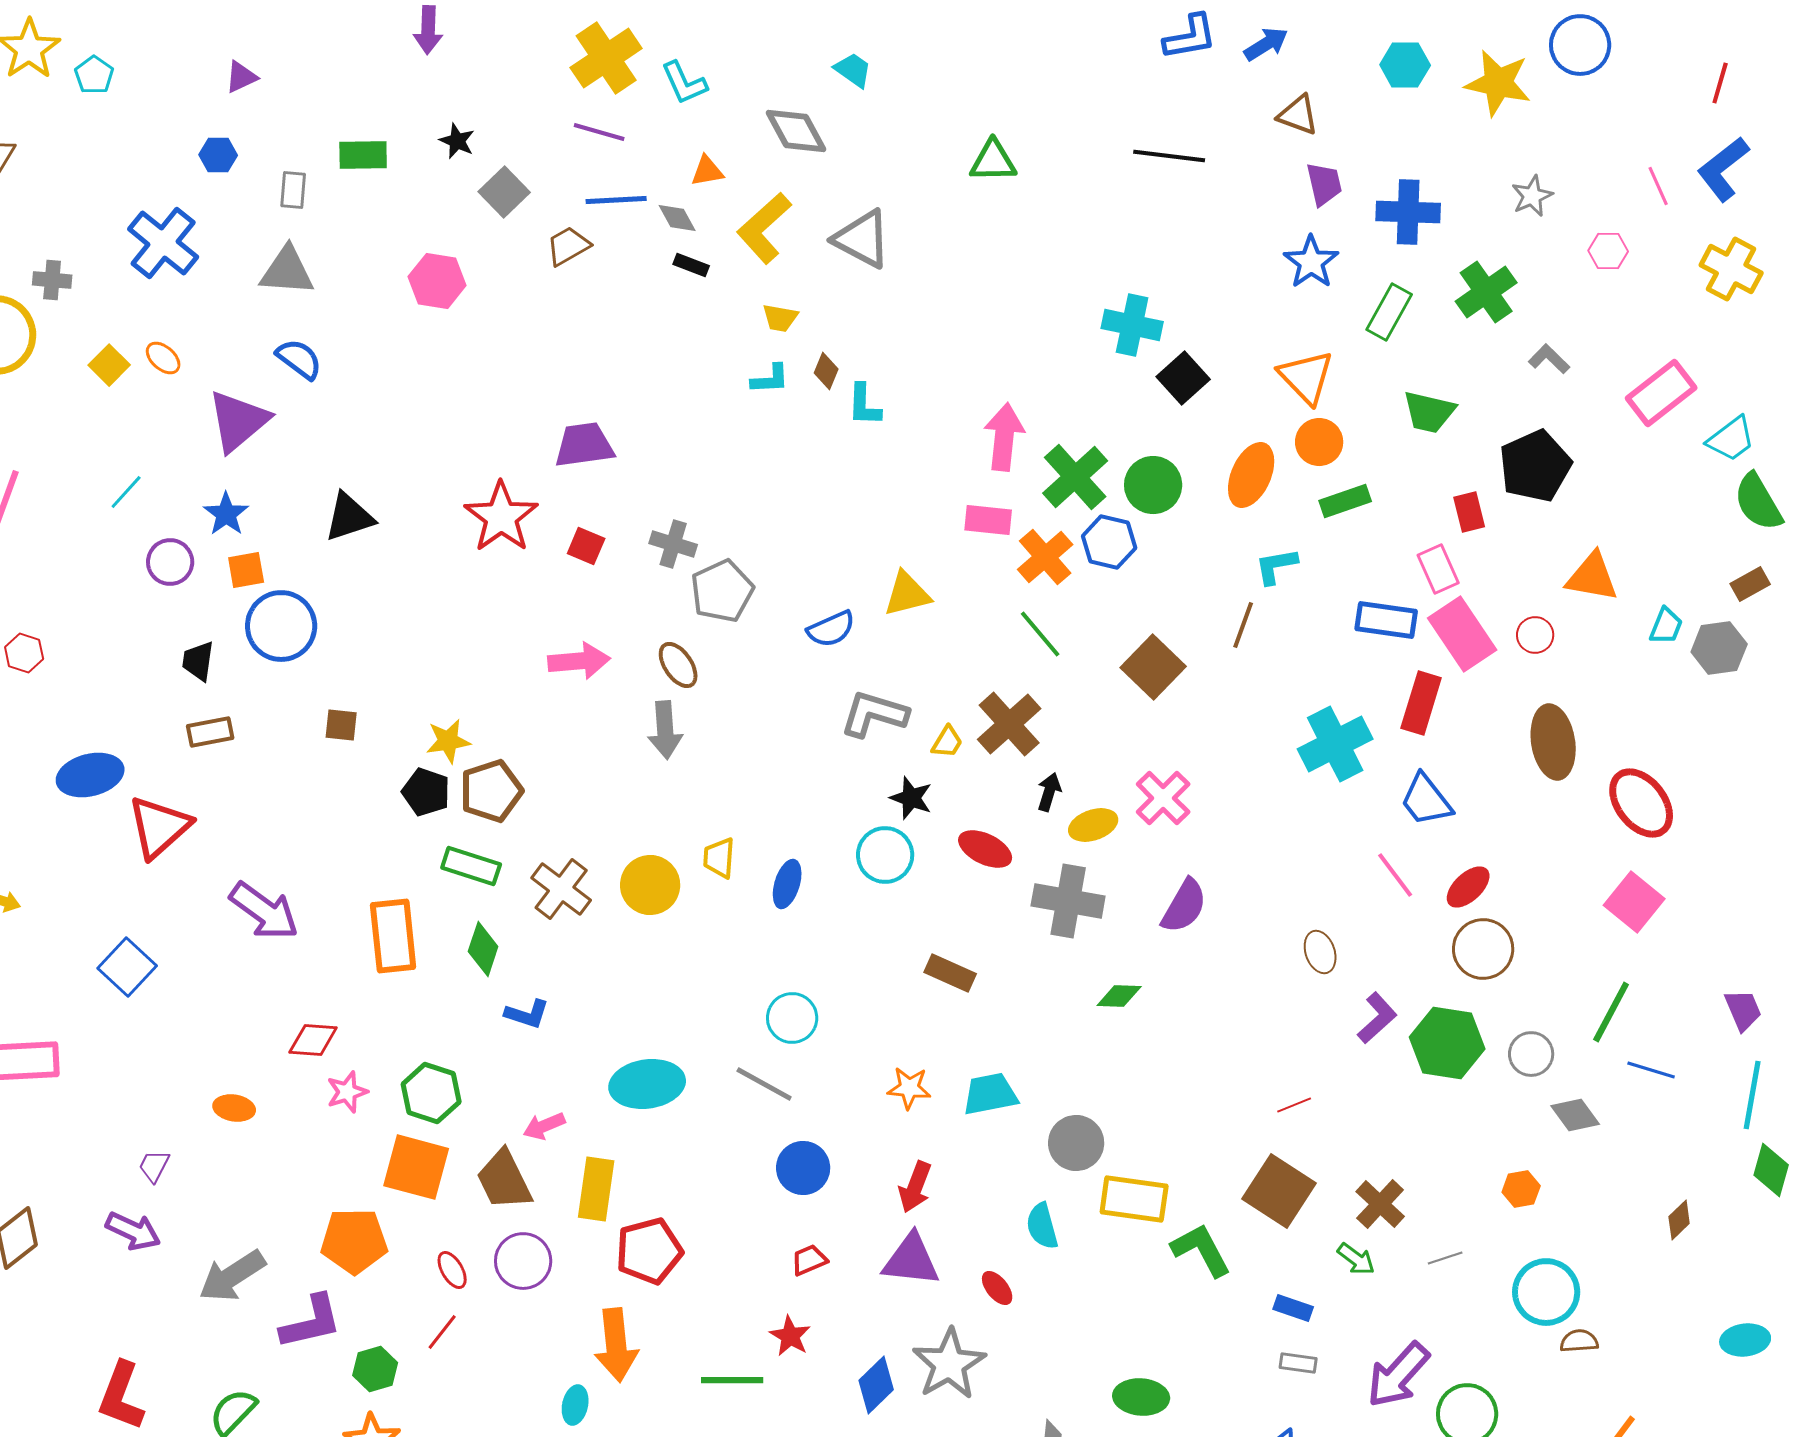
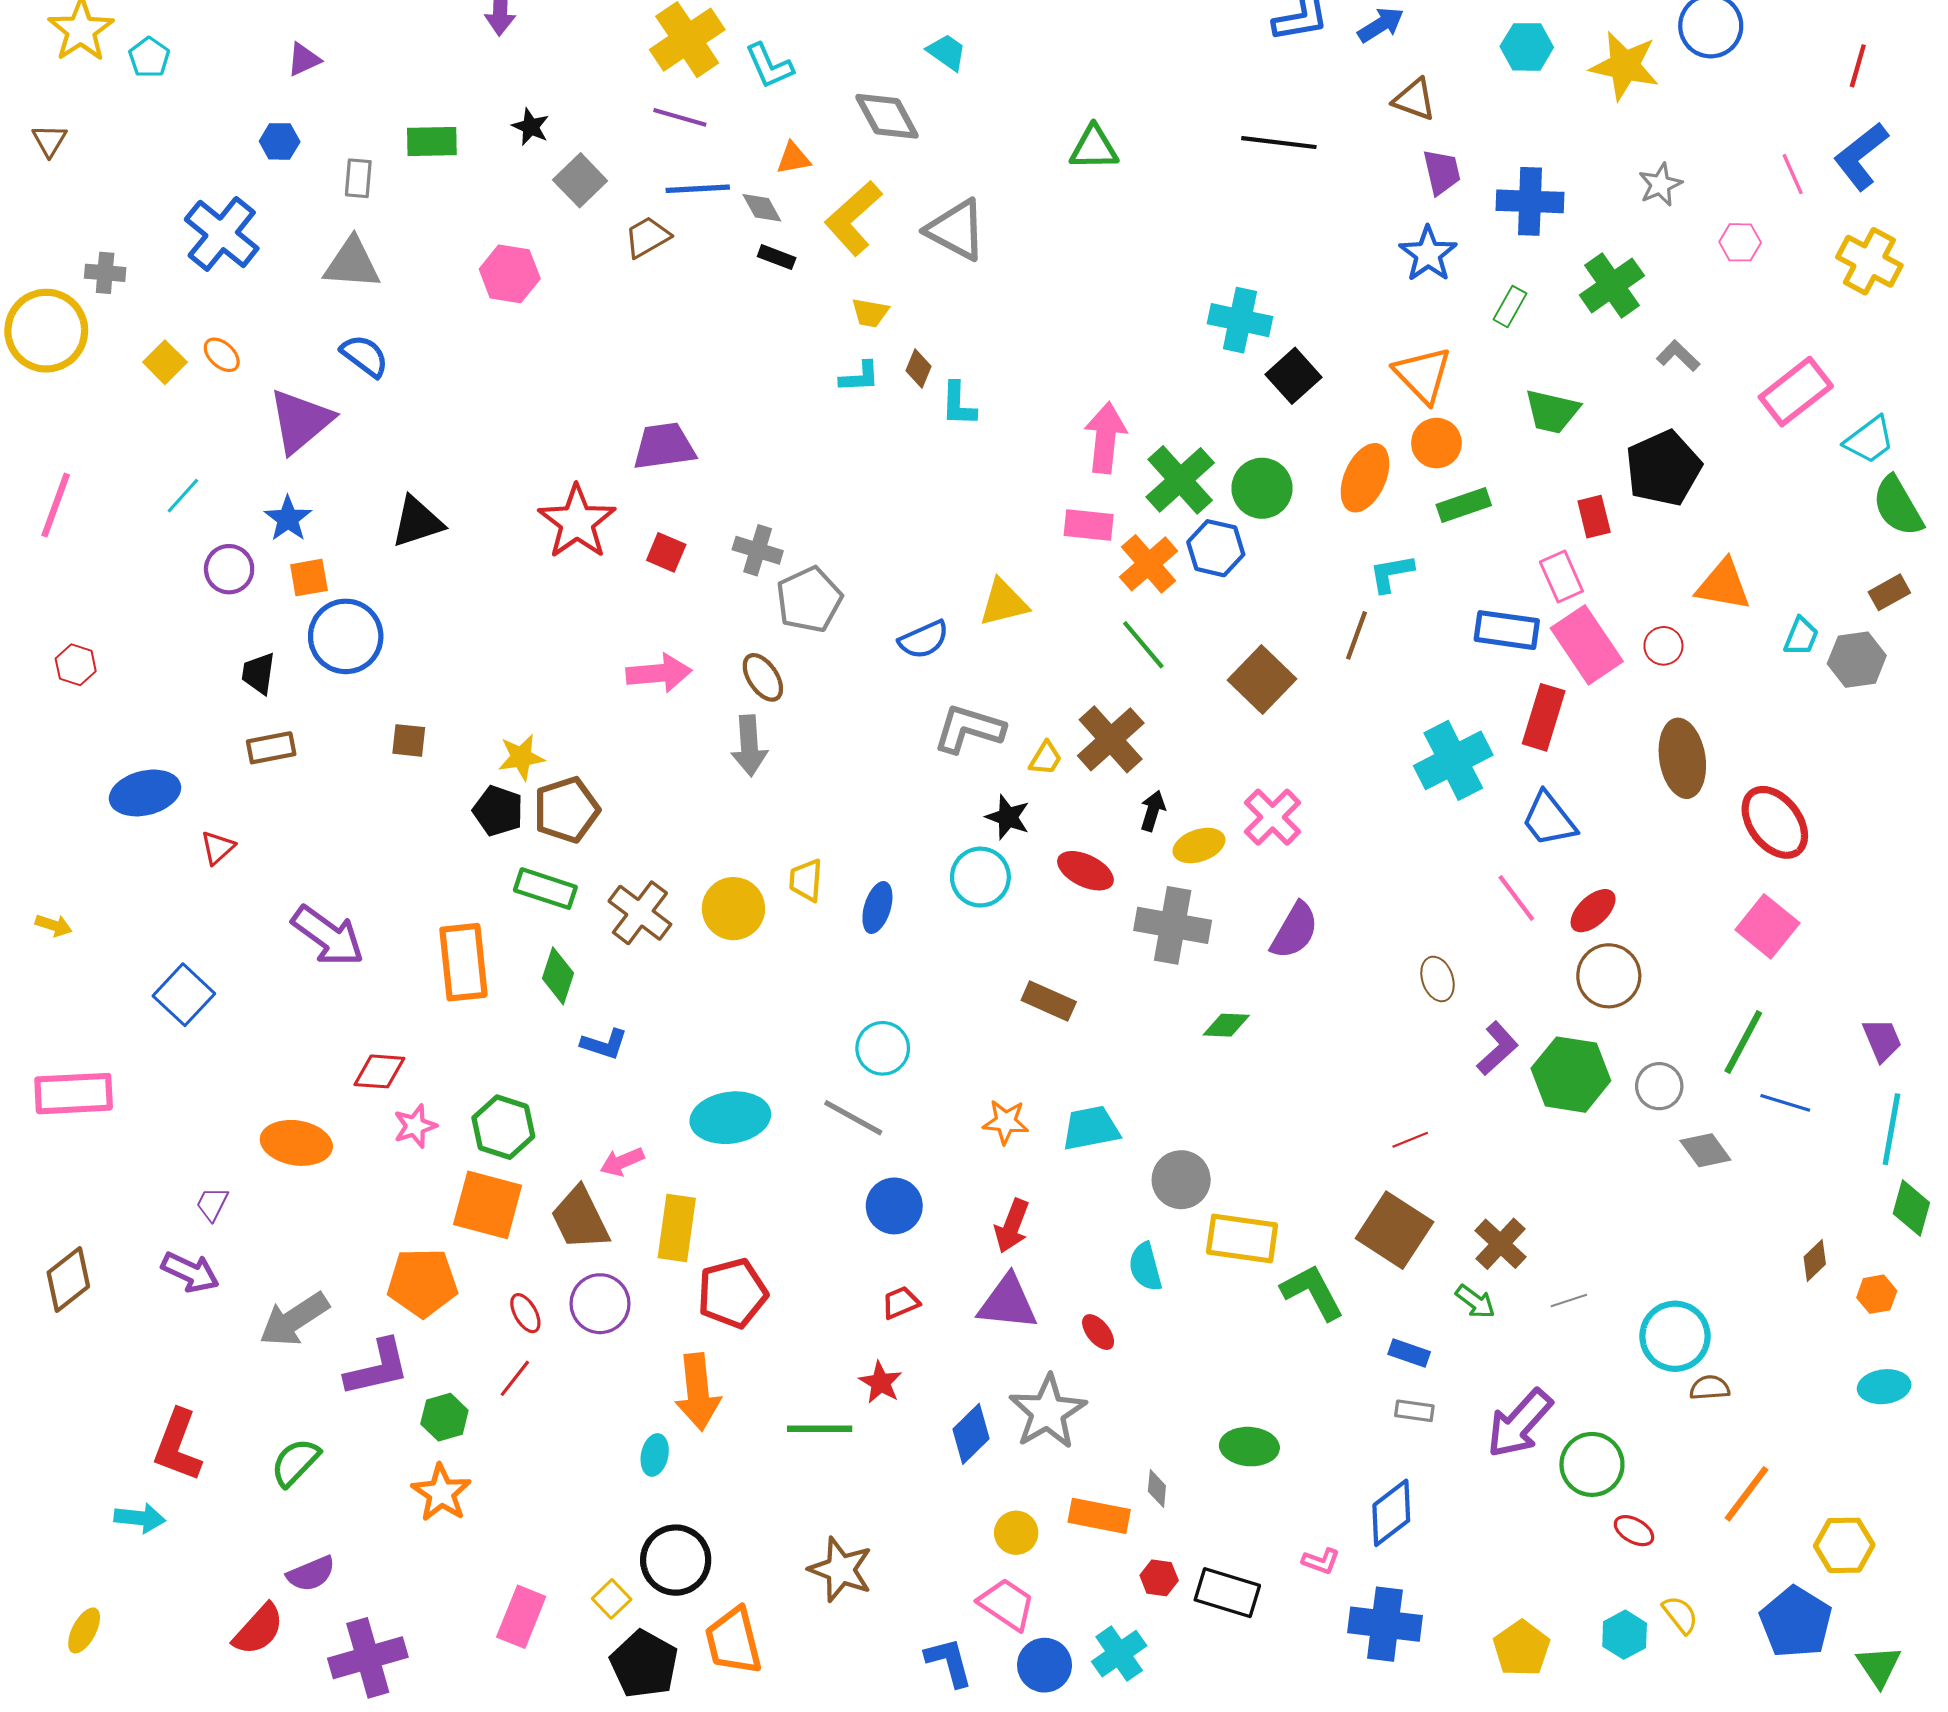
green rectangle: (1389, 312) -> (1510, 306), size x0.7
red triangle: (159, 827) -> (218, 848), size x0.5
orange ellipse: (234, 1108) -> (296, 1143), size x1.6
orange hexagon: (1521, 1189) -> (1877, 1294), moved

